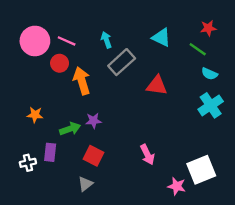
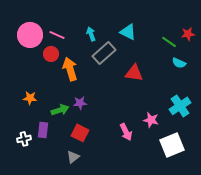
red star: (208, 28) -> (188, 34), moved
cyan triangle: (161, 37) -> (128, 32), moved
cyan cross: (211, 105) -> (180, 106), moved
pink star: (177, 186) -> (151, 120), moved

